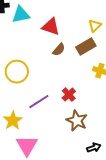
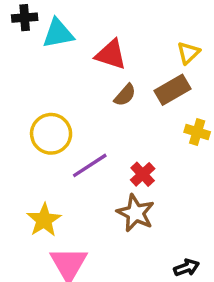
purple line: (39, 102) -> (90, 165), moved
brown star: (77, 121) -> (136, 213), moved

